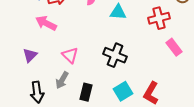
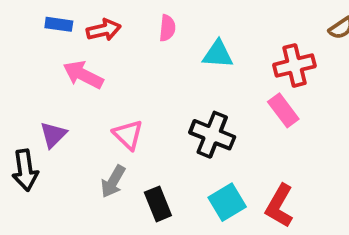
pink rectangle: (174, 47) -> (283, 110), moved
black arrow: (37, 92) -> (25, 170), moved
black rectangle: (86, 92) -> (158, 204), turned -36

